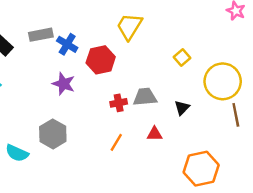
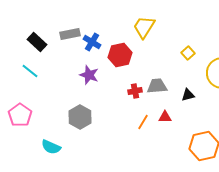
black triangle: (182, 108) -> (188, 95), turned 32
orange line: (116, 142) -> (143, 122), moved
cyan semicircle: (17, 153) -> (51, 147), moved

